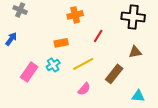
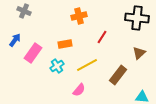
brown triangle: (135, 52) -> (139, 53), turned -32
pink rectangle: (29, 72) -> (33, 53), moved
pink semicircle: (84, 89) -> (79, 90), moved

